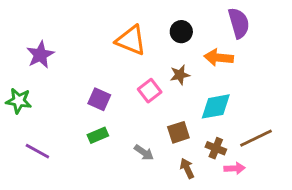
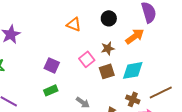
orange triangle: (131, 40) -> (74, 24), size x0.7
orange arrow: (219, 58) -> (135, 36), turned 138
brown square: (178, 132) -> (107, 71), moved

